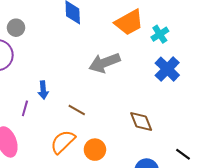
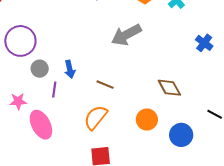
gray circle: (16, 28) -> (40, 69), moved
blue cross: (167, 69) -> (204, 43), moved, size x0.7
orange circle: (95, 150) -> (147, 120), moved

